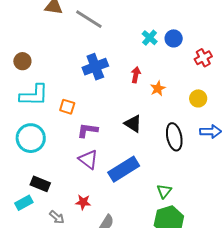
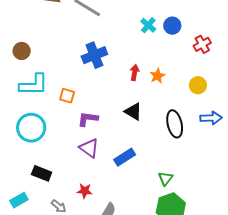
red arrow: (136, 75) -> (135, 73), moved
blue rectangle: (124, 169) -> (125, 157), size x0.7
cyan rectangle: (24, 203) -> (19, 200), moved

